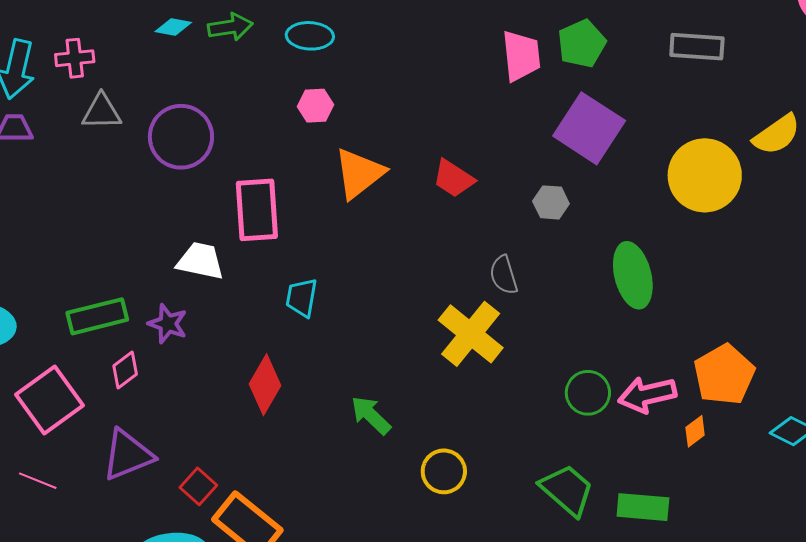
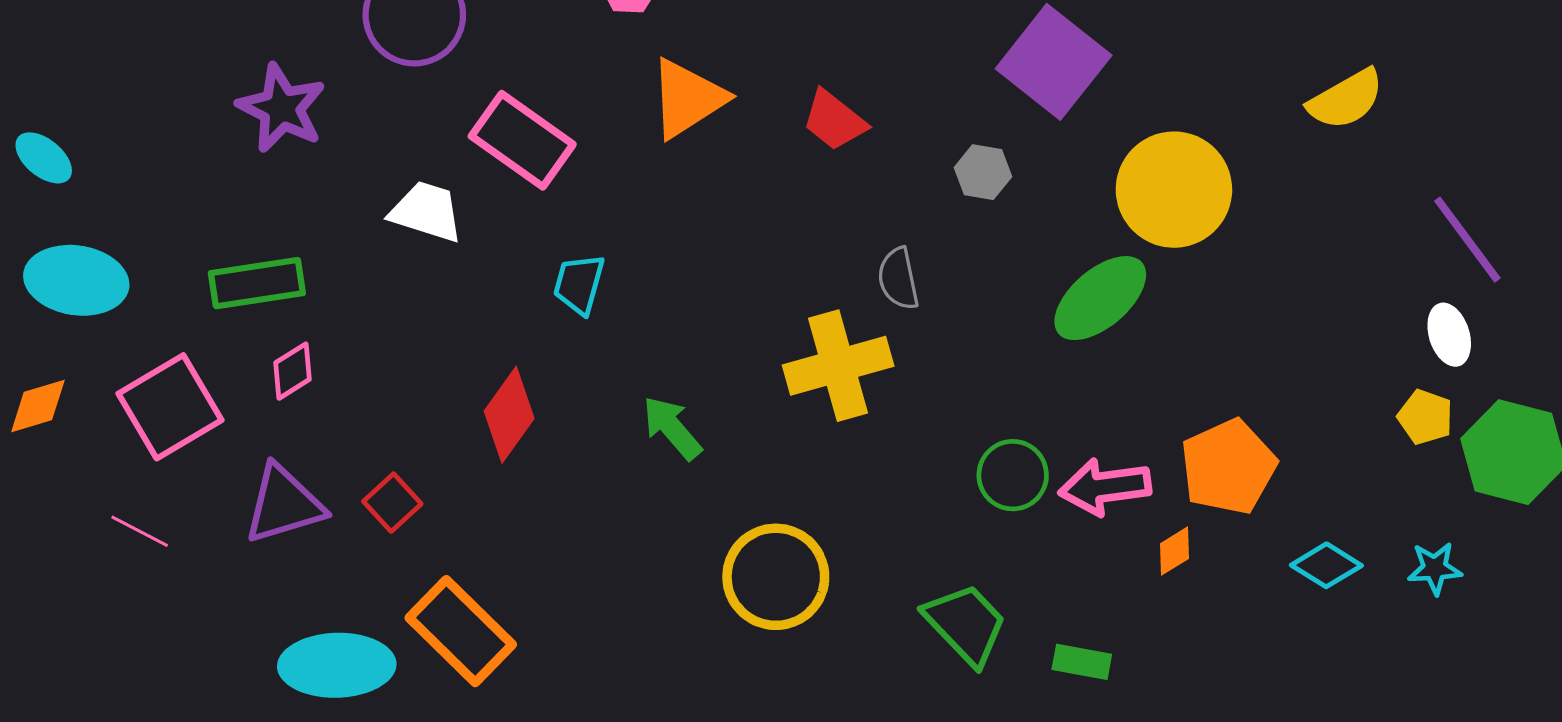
yellow circle: (705, 175) -> (1174, 190), moved
pink rectangle: (257, 210) -> (522, 140), turned -56
green ellipse: (633, 275) -> (1100, 298), turned 58
purple star: (168, 324) -> (282, 108), moved, size x1.4
yellow cross: (471, 334) -> (838, 366), turned 30
green arrow: (371, 415) -> (672, 428), moved
yellow circle: (444, 471) -> (776, 577), size x1.5
red square: (198, 486) -> (392, 503), moved
green rectangle: (643, 507) -> (1082, 662), size x0.7

